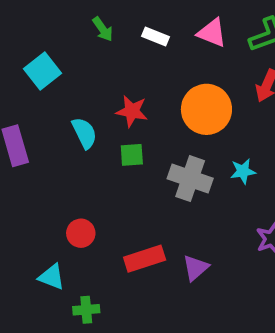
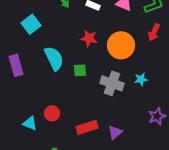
red star: (132, 111) -> (89, 38), moved
cyan semicircle: (84, 133) -> (54, 58), size x1.4
cyan triangle: (52, 277) -> (30, 123), moved

